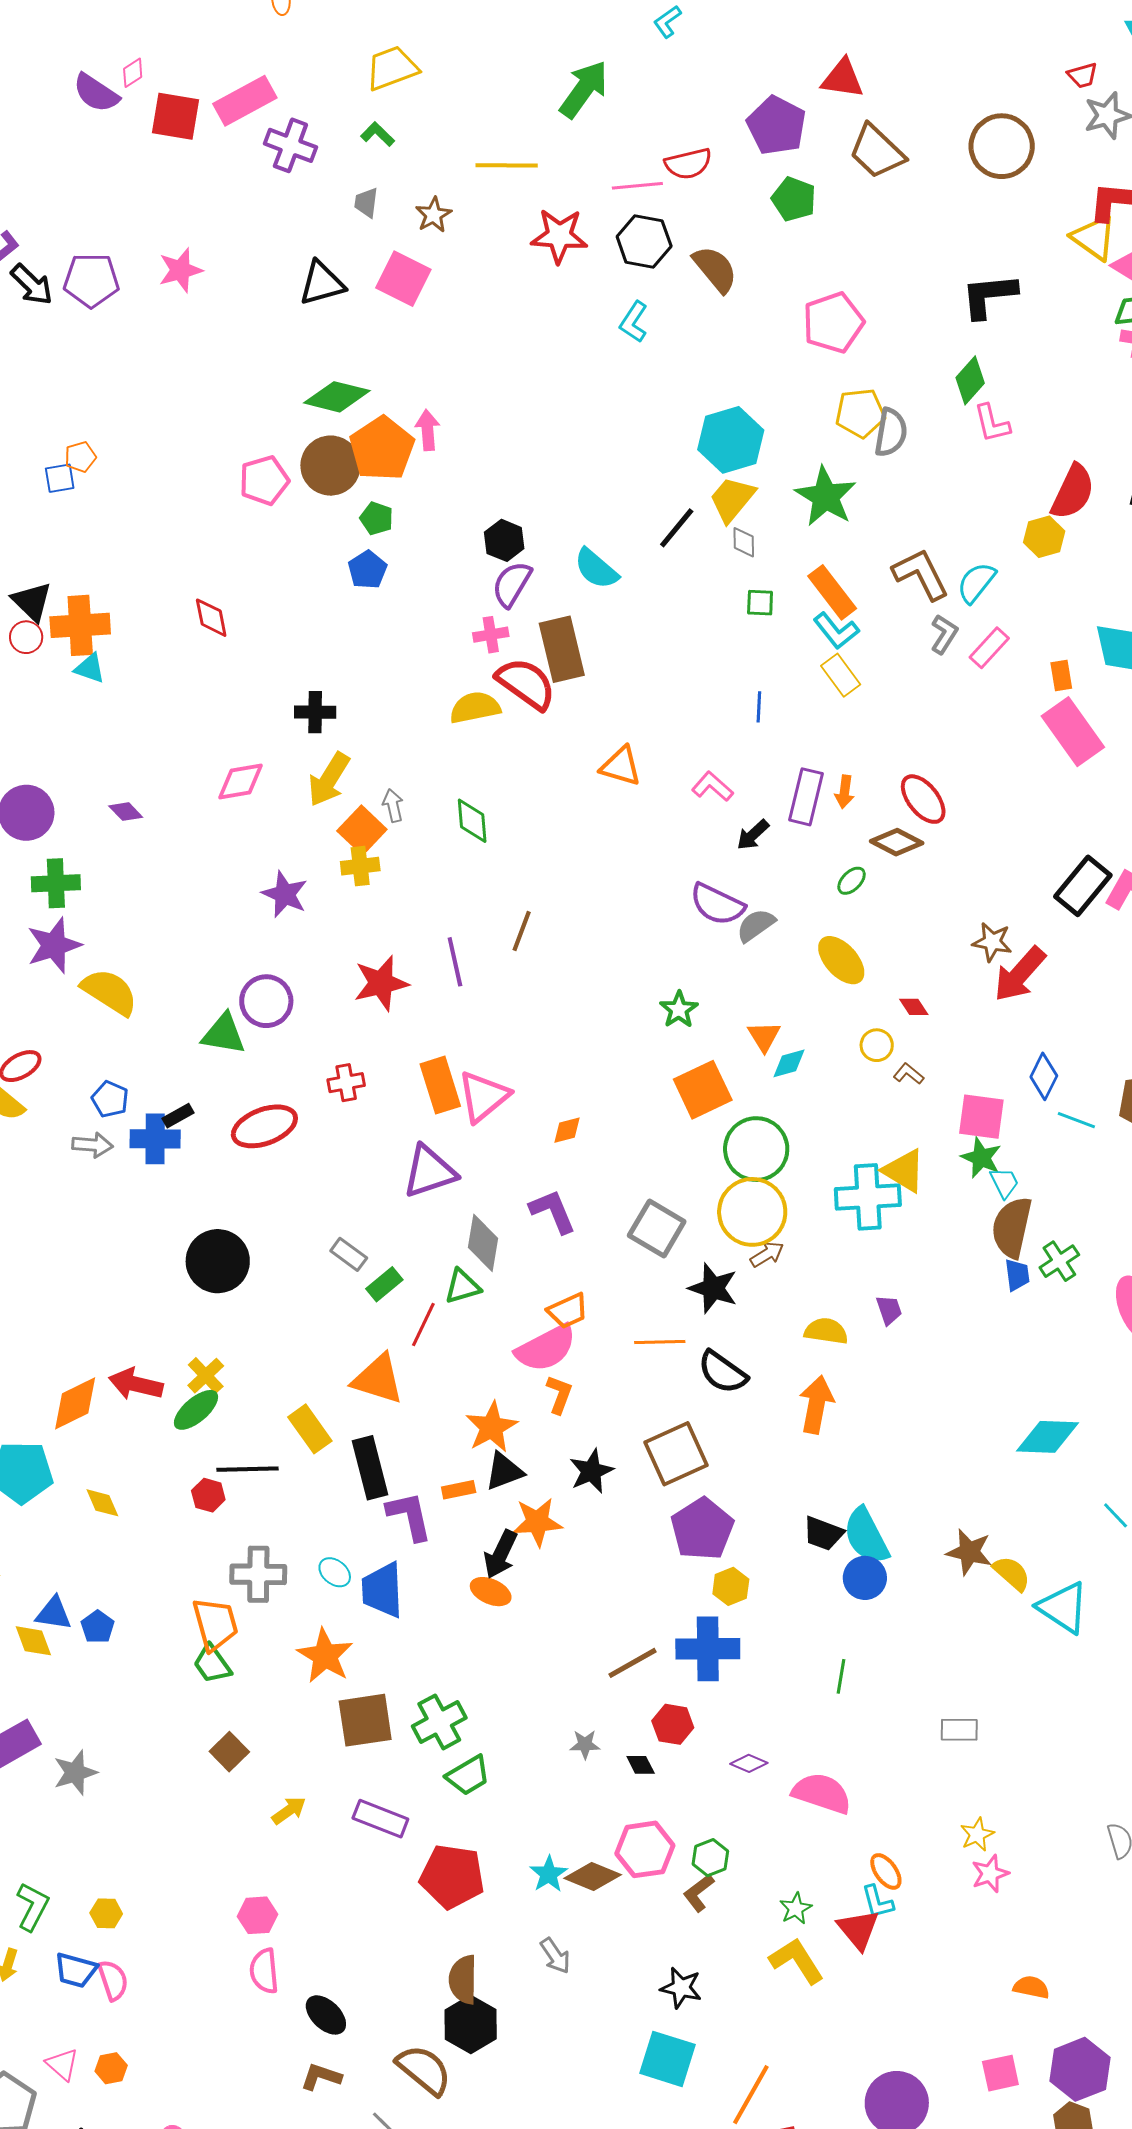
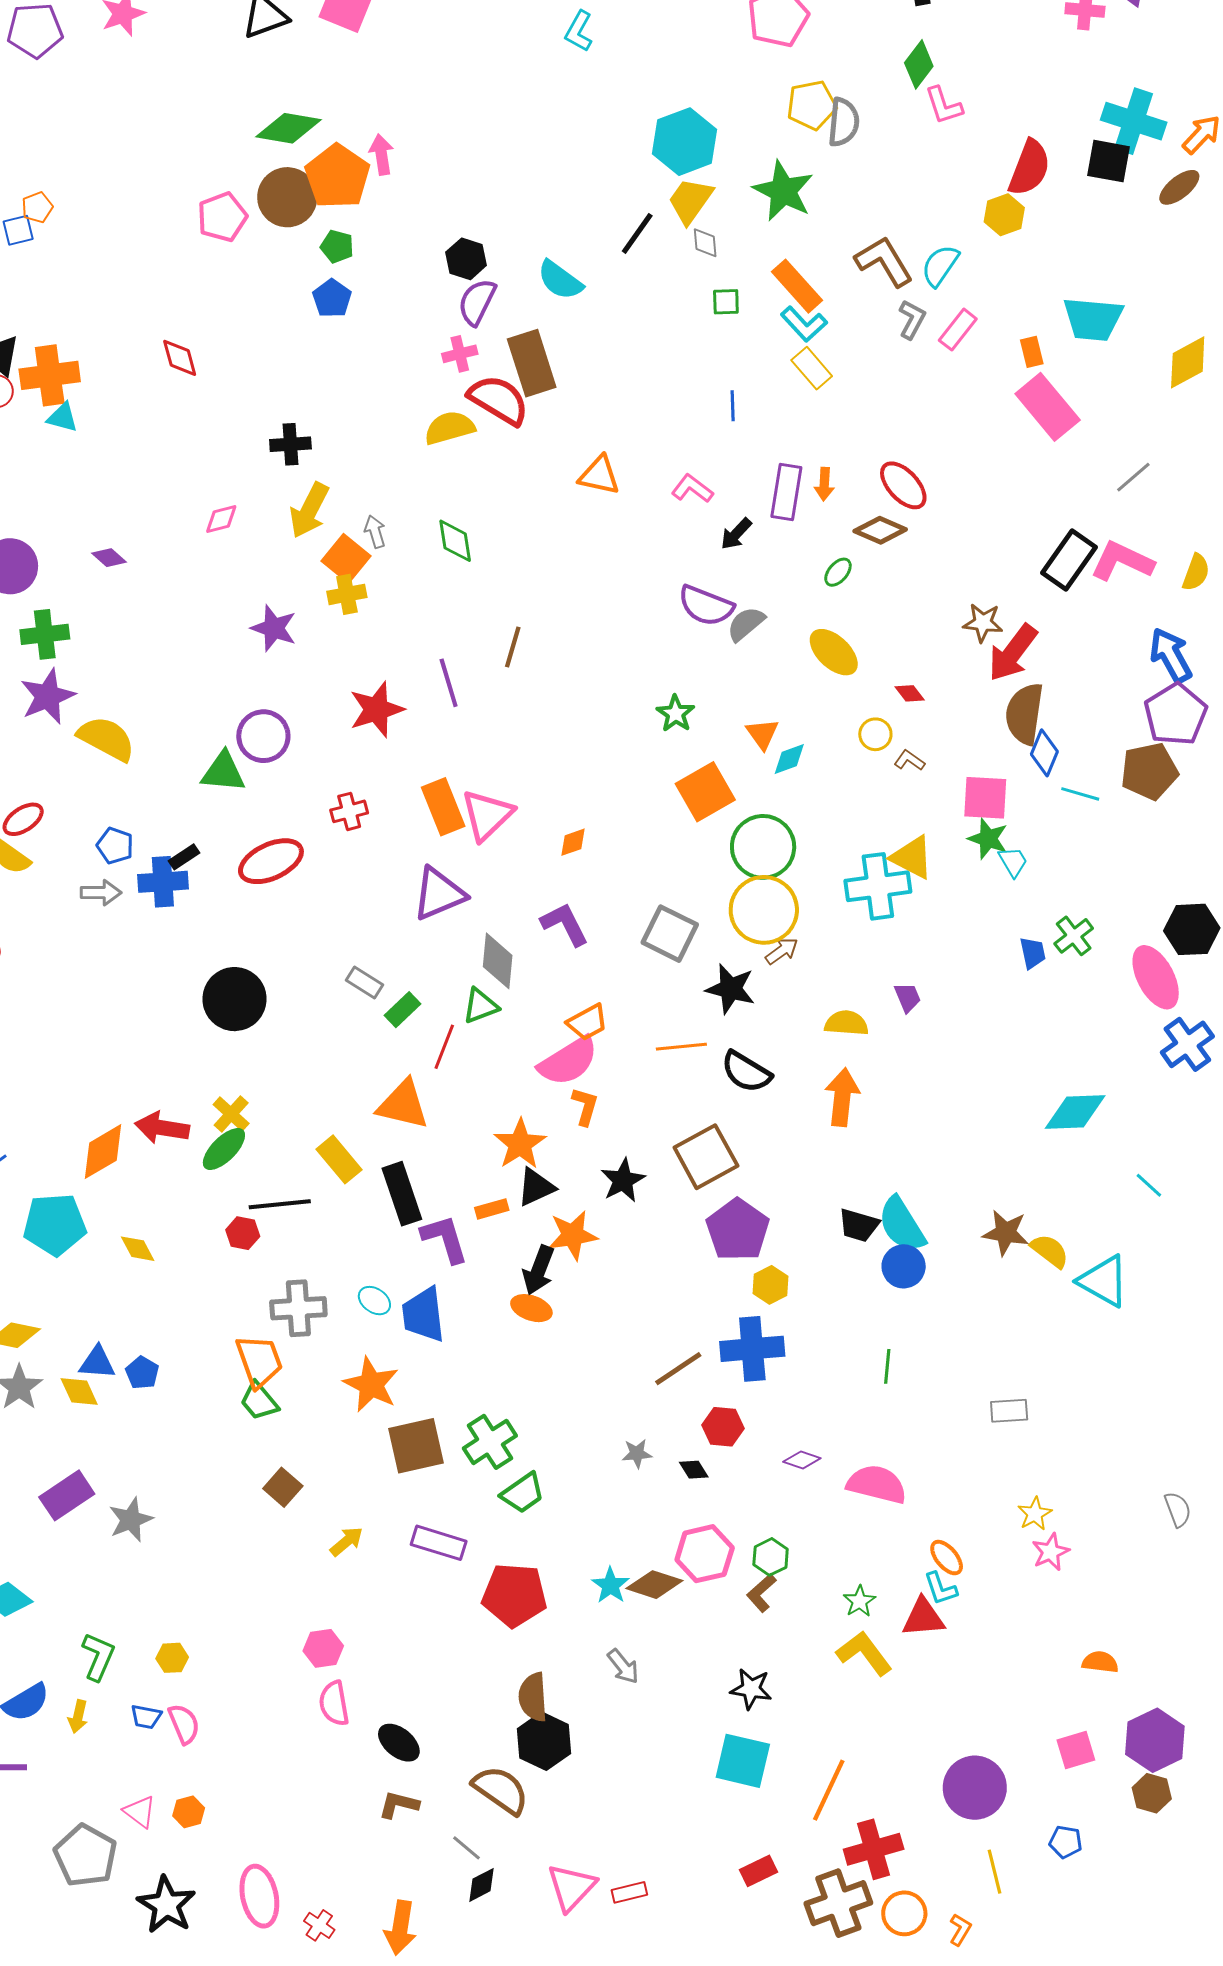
pink diamond: (240, 781) -> (221, 519), size x0.7
brown semicircle: (1012, 1227) -> (1025, 714), moved
red triangle: (858, 1929) -> (923, 1617), turned -51
blue trapezoid: (76, 1970) -> (146, 1717), size x0.7

